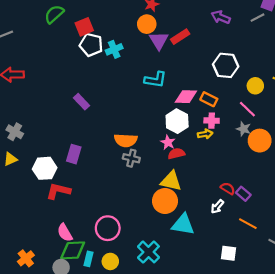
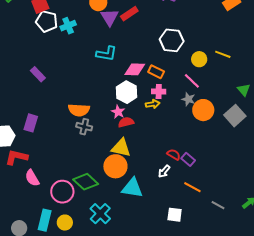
pink semicircle: (65, 233) -> (32, 178), moved
green diamond: (73, 250) -> (86, 182), moved, turned 45
cyan rectangle: (88, 259) -> (45, 220), size x1.5

